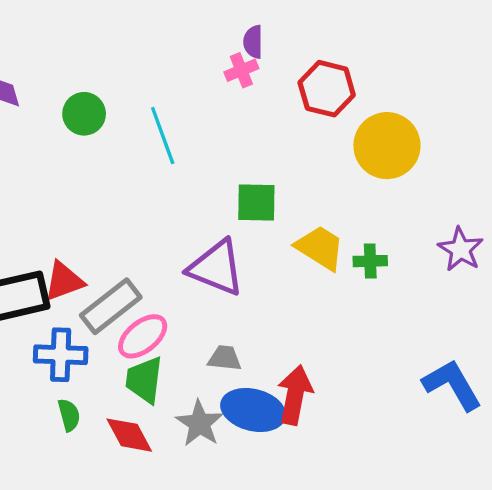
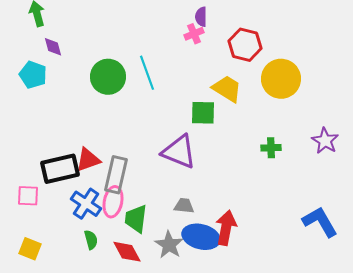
green circle: (84, 114) -> (108, 77), moved, size x1.4
yellow trapezoid: (320, 248) -> (227, 89), moved
gray rectangle: (111, 306) -> (116, 175), turned -39
pink ellipse: (143, 336) -> (113, 202), moved, turned -40
blue cross: (61, 355) -> (86, 204), turned 32

